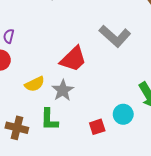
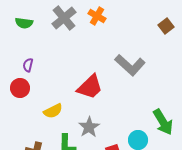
gray star: (63, 90) -> (89, 127), moved

